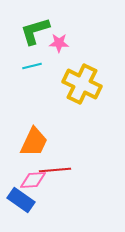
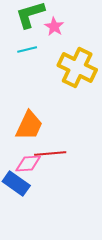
pink star: (59, 43) -> (54, 27), turned 30

